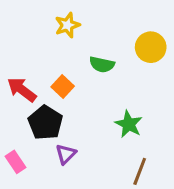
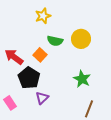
yellow circle: (151, 47) -> (81, 39), moved
green semicircle: (102, 64) -> (55, 41), moved

